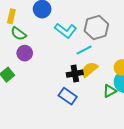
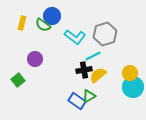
green semicircle: (19, 34) -> (43, 25), moved
black cross: (75, 74) -> (84, 70), moved
green triangle: (110, 91) -> (89, 96), moved

